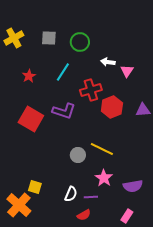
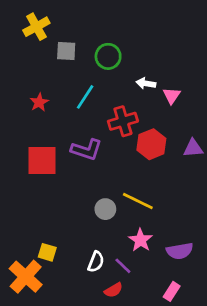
yellow cross: (14, 38) -> (36, 27), moved
red square: (31, 119) -> (42, 160), turned -30
purple line: (91, 197) -> (123, 266), turned 48

